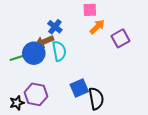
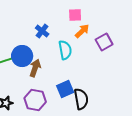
brown arrow: (44, 42) -> (35, 68), moved, turned 132
cyan semicircle: (59, 51) -> (65, 50), moved
purple hexagon: (36, 94) -> (35, 100), moved

